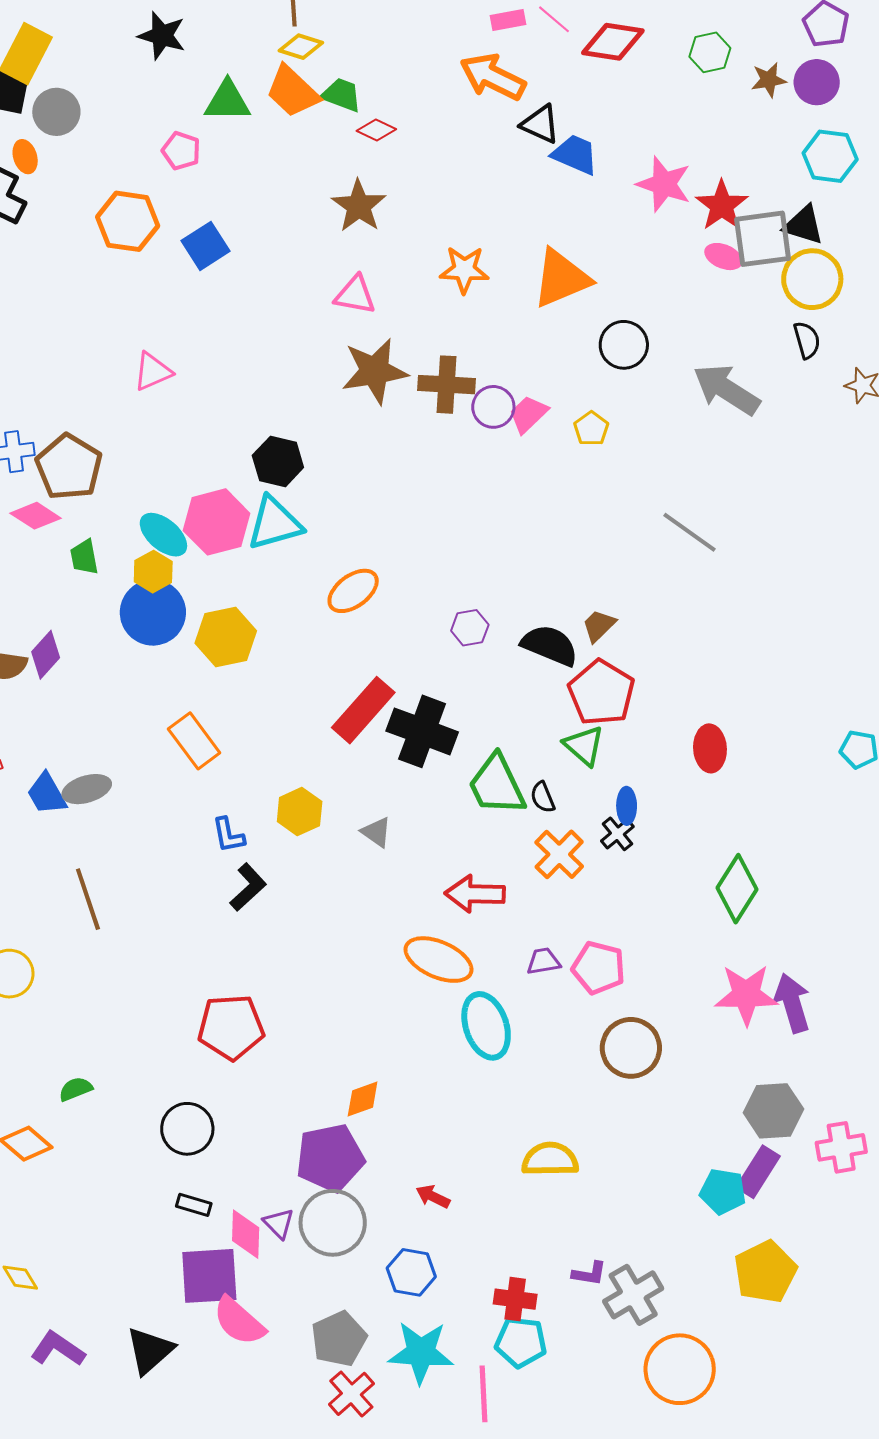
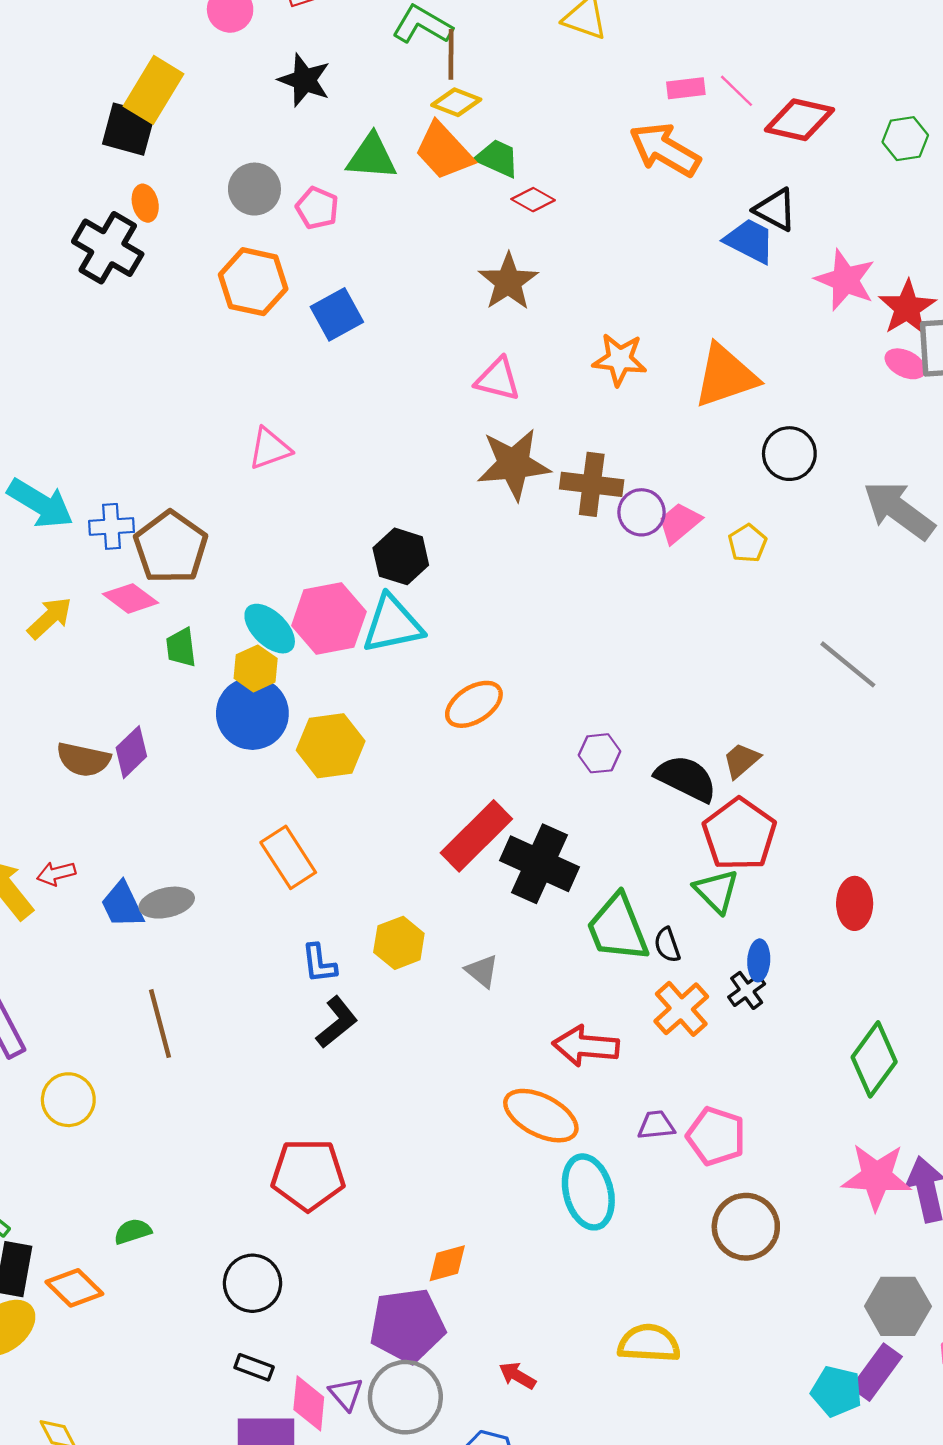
gray circle: (56, 112) -> (254, 189), moved
black triangle: (540, 124) -> (775, 210), moved

